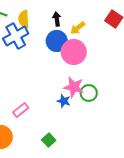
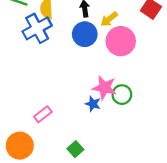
pink circle: (74, 52) -> (121, 41), moved

